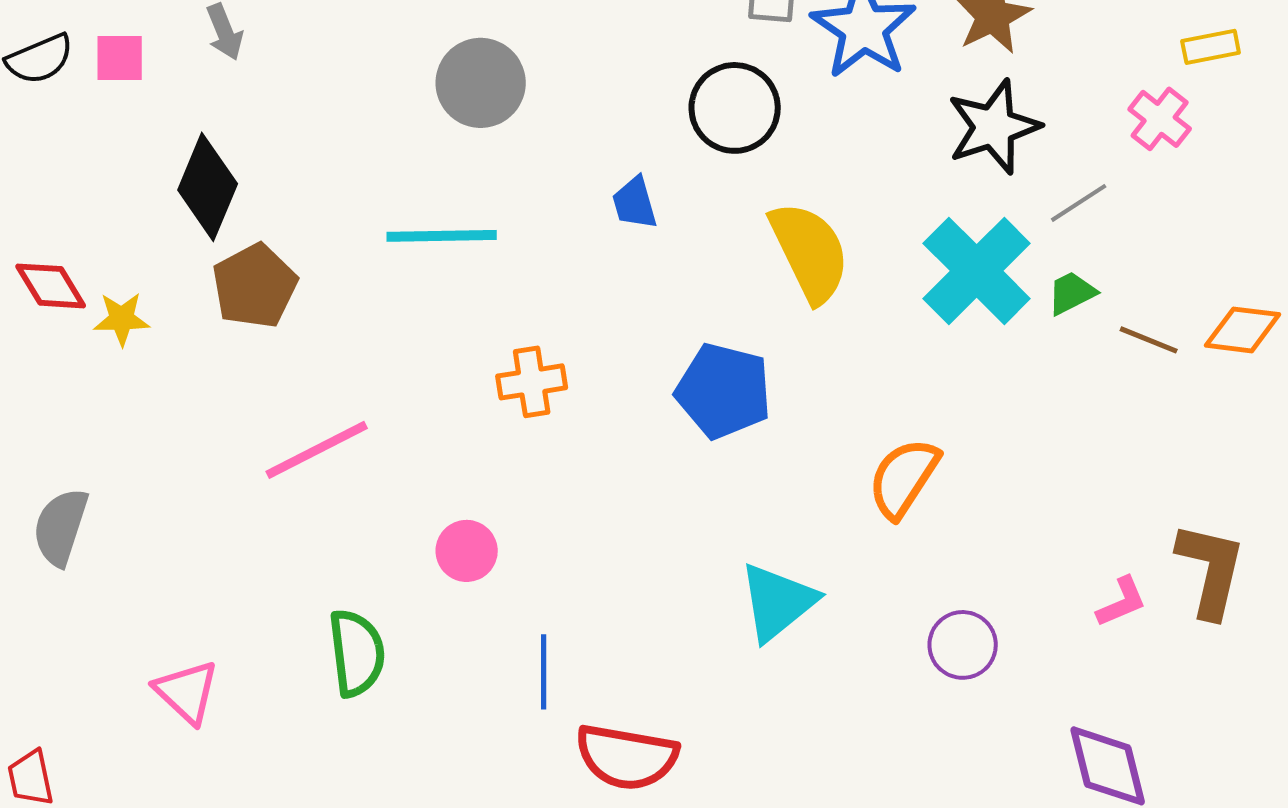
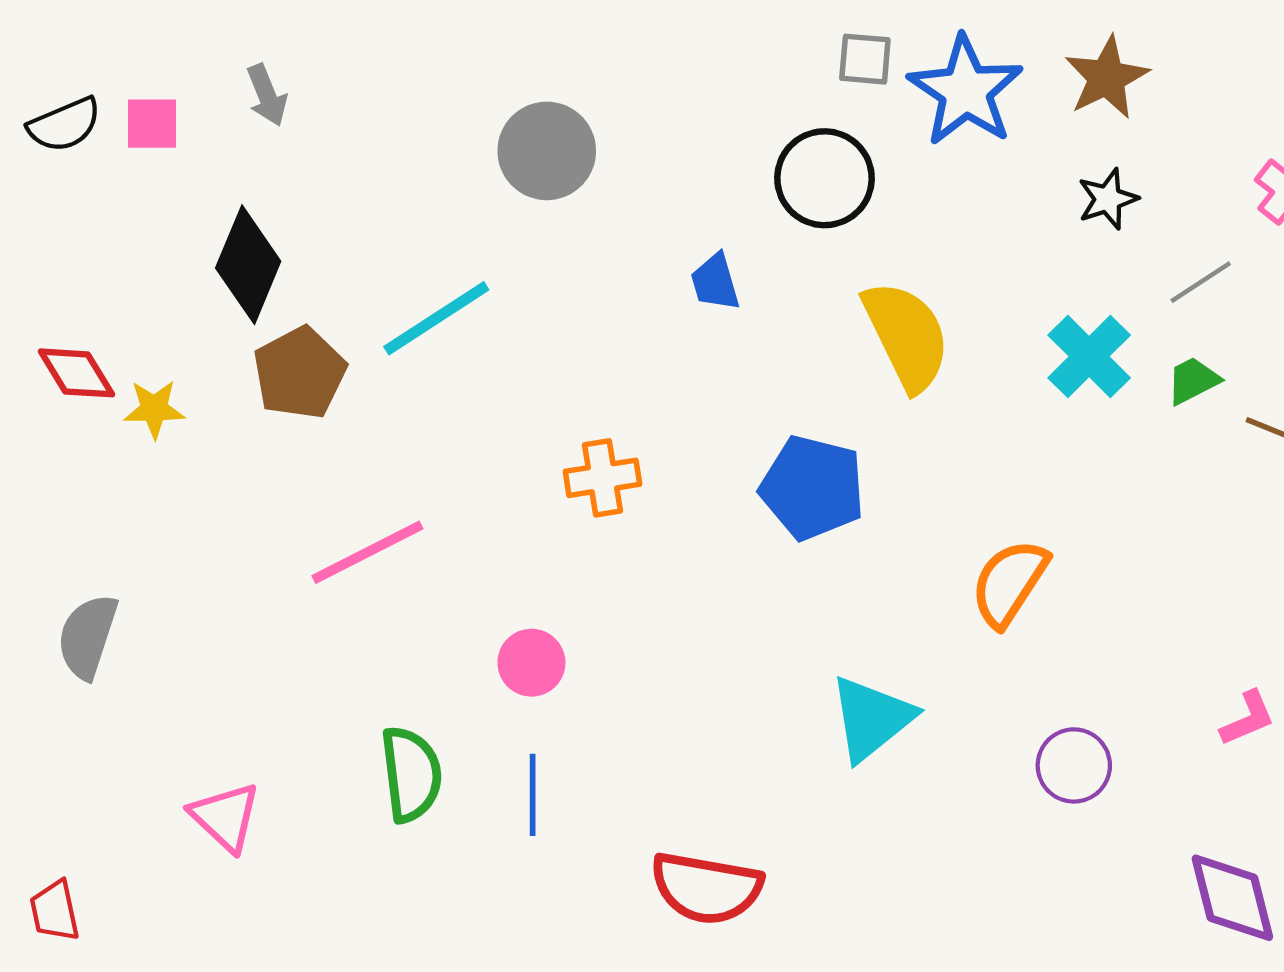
black star: (994, 127) -> (1108, 199), size x0.6
cyan line: (442, 236) -> (436, 318), moved, turned -32
cyan cross: (977, 271) -> (1089, 356), size x0.7
blue line: (544, 672) -> (533, 795), moved

